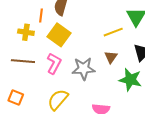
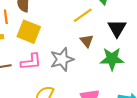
pink L-shape: (54, 63) -> (31, 62), turned 70

